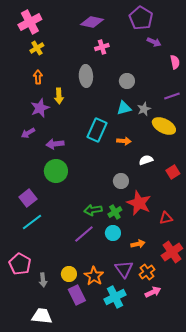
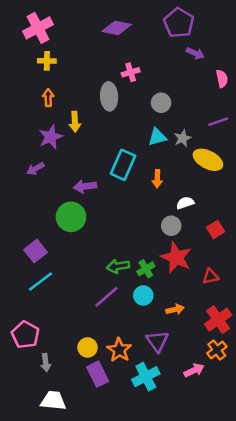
pink cross: (102, 47) -> (131, 72), moved
yellow cross: (37, 48) -> (47, 61), turned 32
orange arrow: (124, 141) -> (157, 179), turned 88
purple arrow: (55, 144) -> (85, 186), moved
red square: (173, 172) -> (216, 230), moved
gray circle: (121, 181) -> (171, 226), moved
orange cross: (147, 272) -> (217, 350), moved
gray arrow: (43, 280) -> (46, 363), moved

